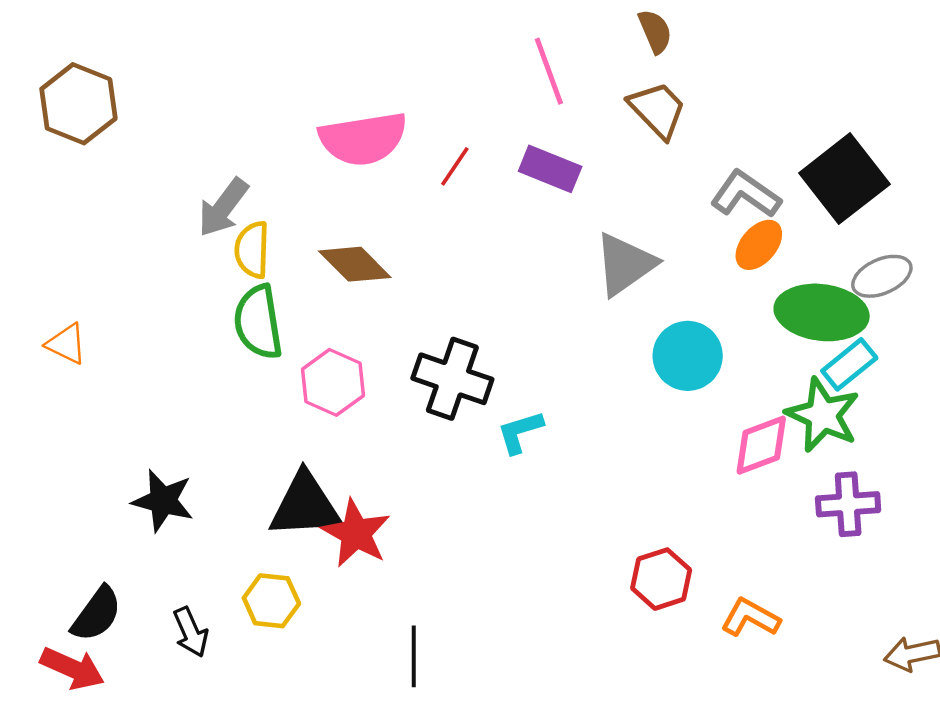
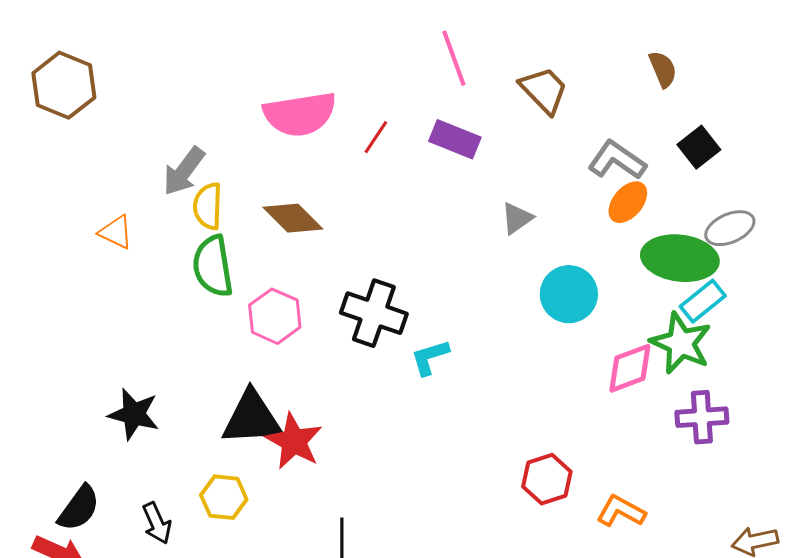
brown semicircle: (655, 31) -> (663, 69), moved
black square: (844, 179) -> (699, 147), size x0.6
gray triangle: (625, 264) -> (517, 218), size x0.6
orange triangle: (66, 344) -> (116, 232), moved

